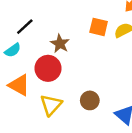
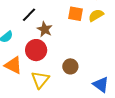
black line: (25, 27) -> (29, 15), moved
brown circle: (90, 100) -> (70, 66), moved

